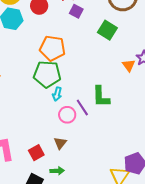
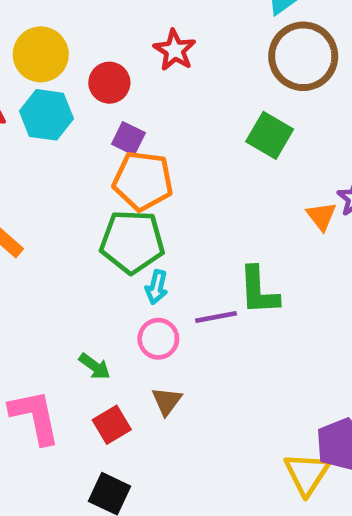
purple square: (76, 11) -> (128, 138), moved
purple line: (82, 107) -> (216, 317), turned -66
pink circle: (67, 115) -> (158, 339), moved
green arrow: (57, 171) -> (95, 366), moved, turned 40

